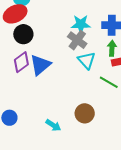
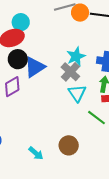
cyan star: (81, 24) -> (76, 56), turned -30
blue triangle: (40, 65) -> (35, 67), moved

